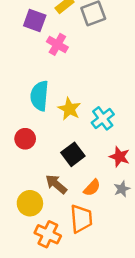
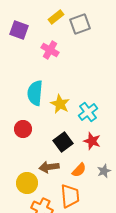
purple square: (35, 21) -> (19, 30), moved
red star: (119, 157) -> (92, 141), moved
brown arrow: (56, 184) -> (49, 167), turned -48

